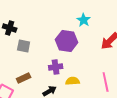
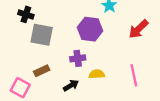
gray square: (24, 46) -> (42, 35), size x1.5

